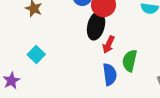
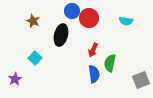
black ellipse: (96, 26) -> (61, 35), moved

